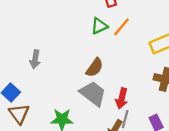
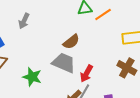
gray trapezoid: (93, 94) -> (64, 63), turned -30

